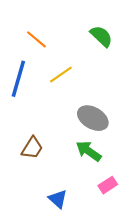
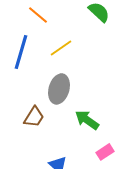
gray ellipse: (93, 118) -> (59, 89), moved, turned 76

